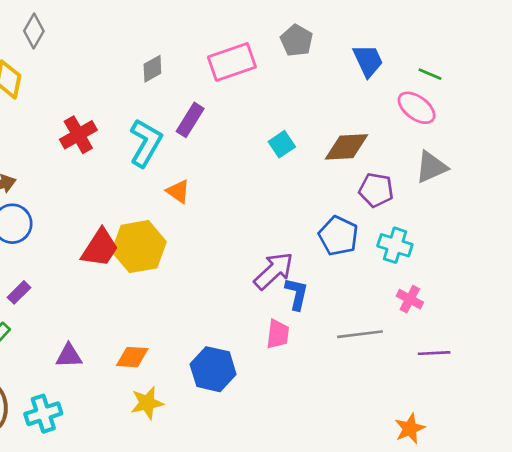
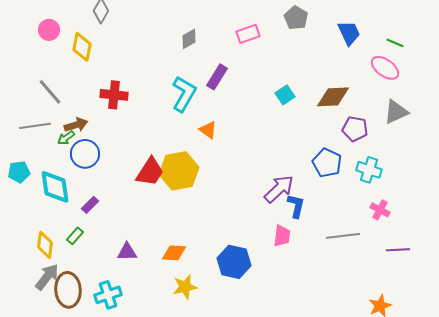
pink rectangle: (232, 62) -> (248, 34), size x0.7
red cross: (78, 135) -> (114, 95), moved, turned 36

